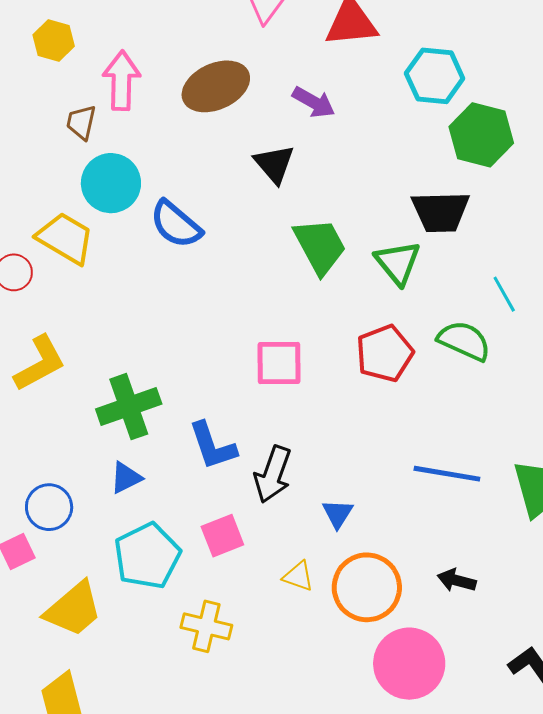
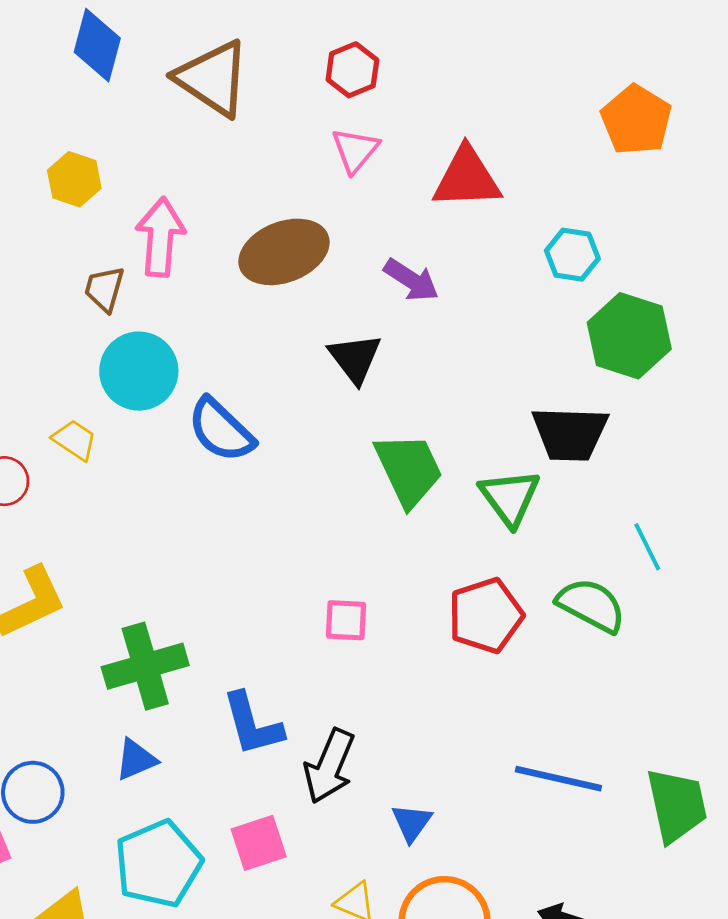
cyan hexagon: (435, 76) -> (572, 255), size x0.7
yellow trapezoid: (65, 238) -> (75, 440), size x0.6
pink square: (279, 363) -> (346, 620), size x0.7

